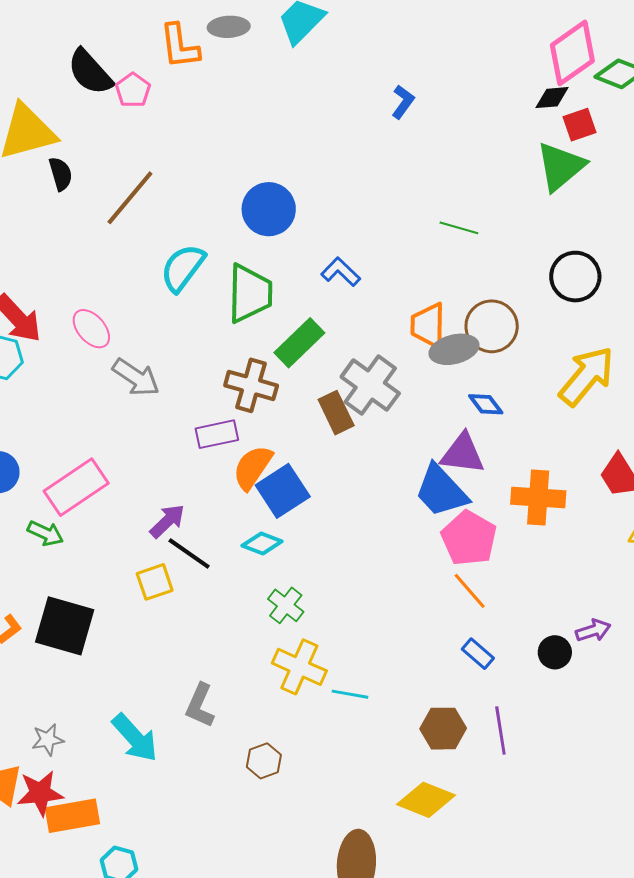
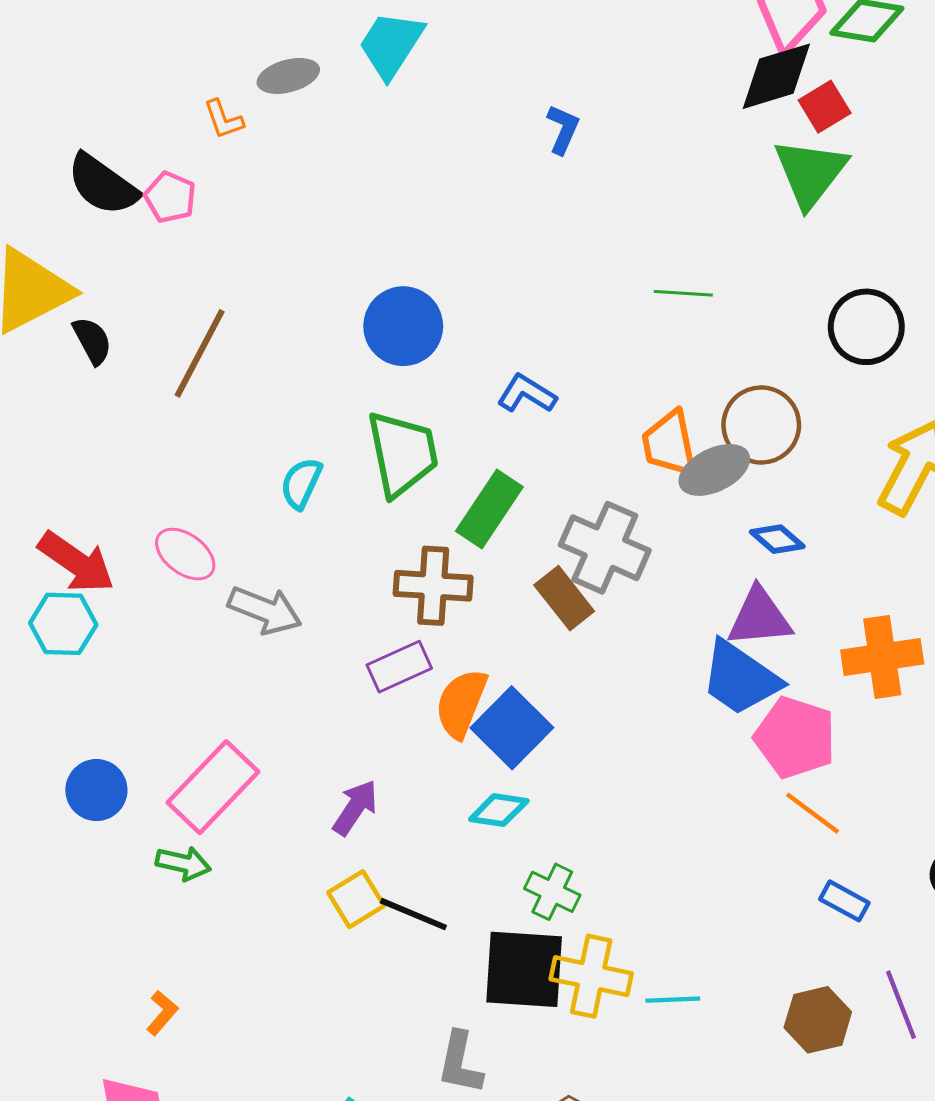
orange L-shape: (180, 46) -> (223, 119), size x0.6
black diamond: (552, 98) -> (776, 76), size x1.6
cyan semicircle: (183, 268) -> (301, 483), moved, size x0.7
black line: (189, 553) -> (413, 914), moved
black square: (65, 626) -> (524, 969), moved

